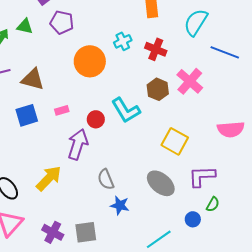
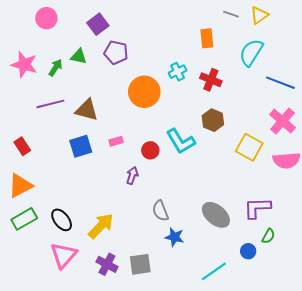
pink cross: (190, 81) -> (282, 121), moved
yellow square: (175, 141) -> (249, 147), moved
purple arrow: (78, 144) -> (132, 176), size x0.6
yellow arrow: (49, 178) -> (101, 226), moved

